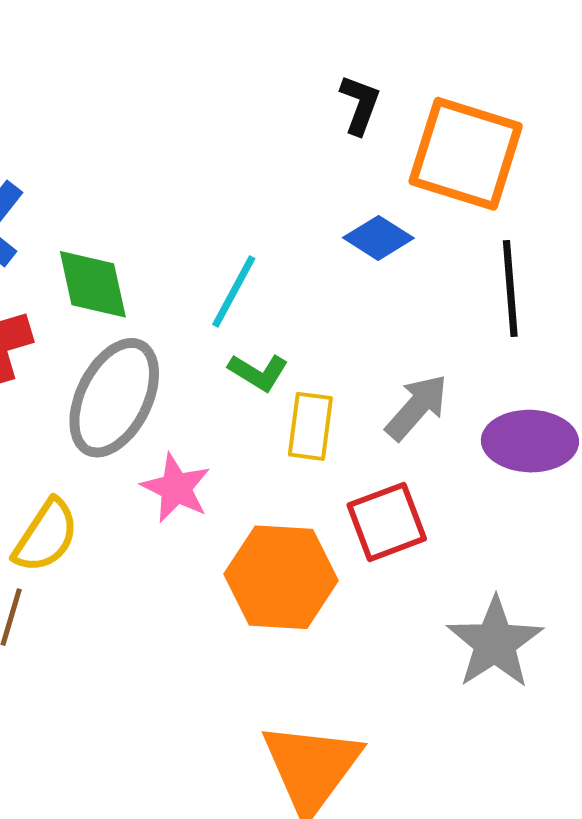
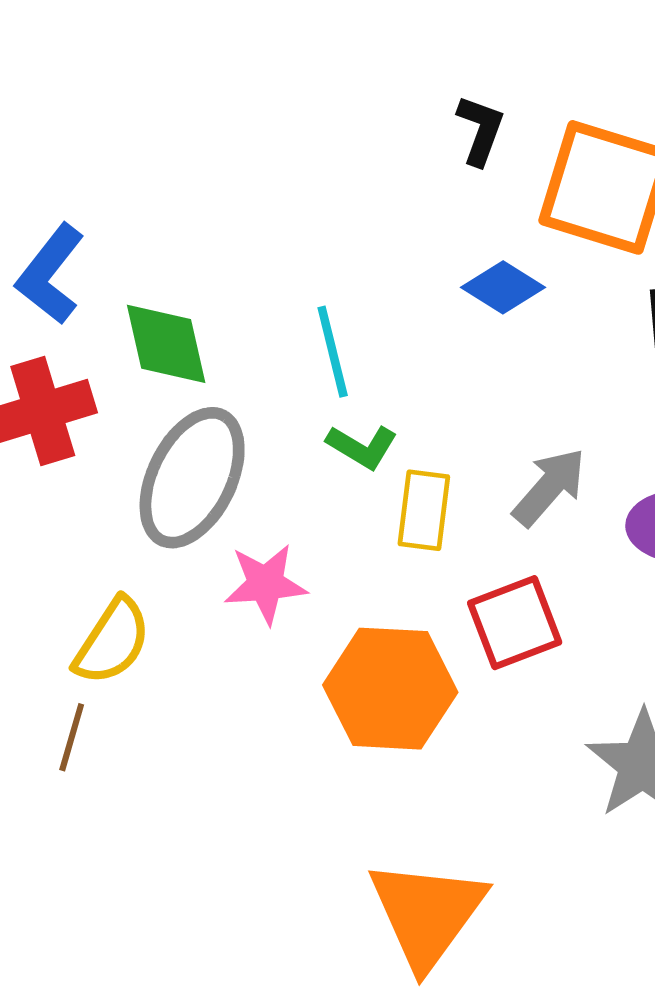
cyan line: (234, 292) -> (333, 352), turned -42
pink star: (176, 488) -> (266, 584), turned -30

